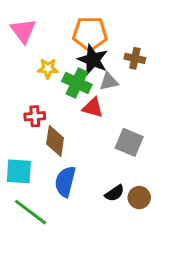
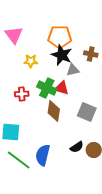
green cross: (77, 83) -> (47, 88), moved
brown diamond: (55, 141) -> (54, 111), moved
blue semicircle: (65, 182) -> (43, 155), moved

